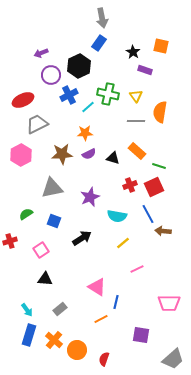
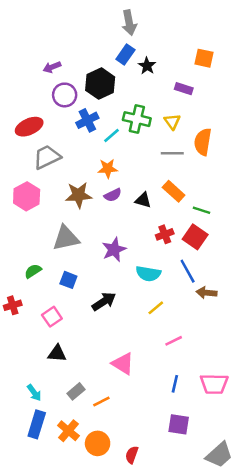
black star: (133, 52) -> (147, 66), moved
red square: (154, 187) -> (195, 237), turned -30
blue line: (116, 302) -> (175, 384), moved
orange line: (101, 319) -> (101, 402), moved

